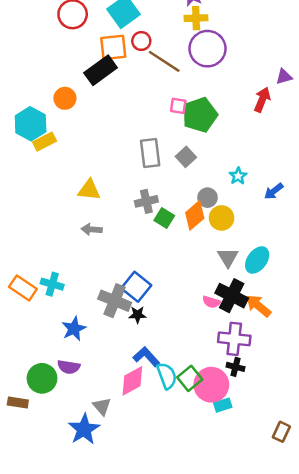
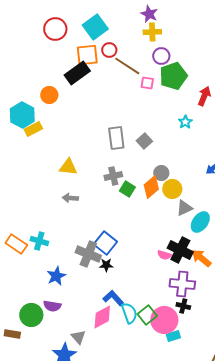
purple circle: (207, 49) -> (161, 56), size x0.6
pink square: (178, 106) -> (147, 83), moved
green pentagon: (200, 115) -> (173, 76), moved
cyan star: (238, 176) -> (185, 122), moved
gray triangle: (228, 257) -> (184, 208), moved, turned 36

